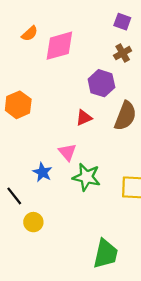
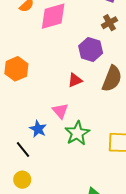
green star: (86, 177) -> (77, 133), turned 30
black line: (14, 196) -> (23, 150), moved
yellow circle: (33, 222) -> (22, 180), moved

